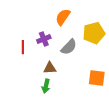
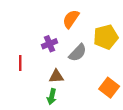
red line: (23, 47) -> (20, 63), moved
orange square: (97, 78) -> (109, 88), turned 30

